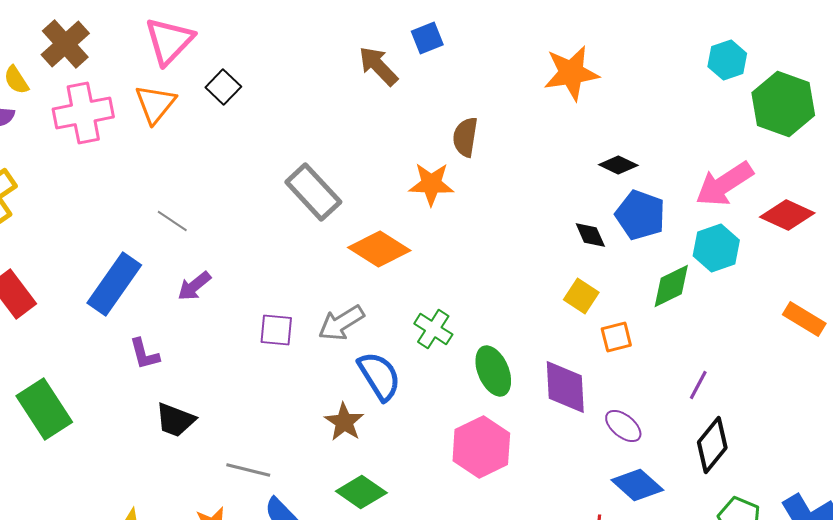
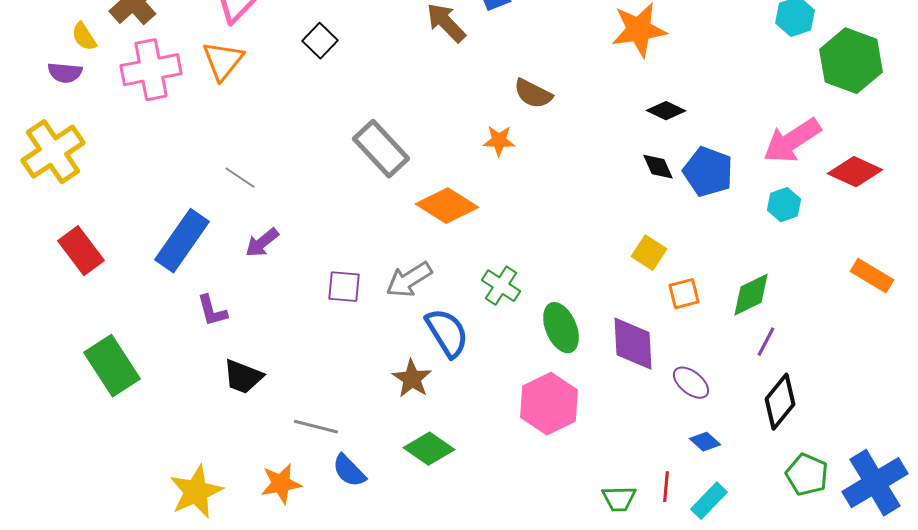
black square: (223, 87) -> (320, 41), moved
brown semicircle: (465, 137) -> (533, 94), turned -72
black diamond: (618, 165) -> (666, 111), moved
orange star: (431, 184) -> (499, 141), size x0.7
black diamond: (590, 235) -> (658, 167), moved
cyan hexagon: (716, 248) -> (784, 205), size x0.7
green diamond: (671, 286) -> (751, 295), moved
blue diamond: (637, 485) -> (705, 442), size x0.6

